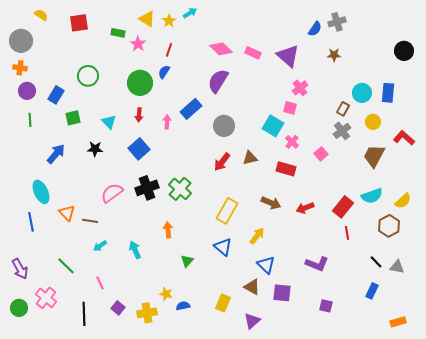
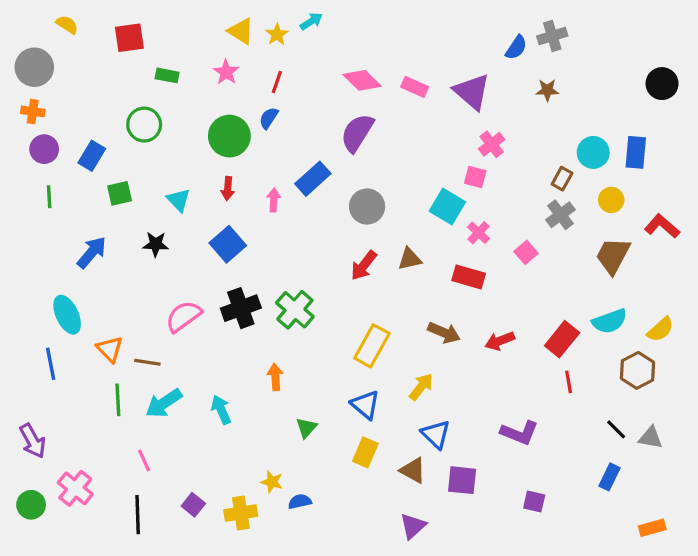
green rectangle: (118, 33) -> (167, 75), moved
cyan arrow: (100, 246) -> (164, 403), size x1.6
green line: (66, 266) -> (118, 400), moved, turned 42
pink line: (100, 283) -> (144, 461), moved
yellow rectangle: (223, 303) -> (365, 452), moved

